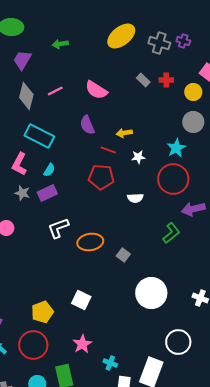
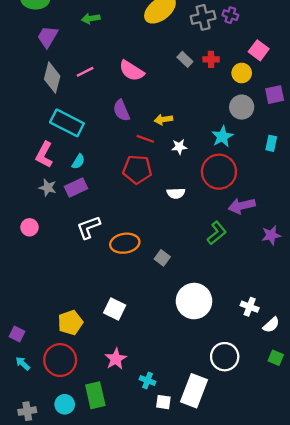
gray cross: (159, 43) -> (203, 17), turned -30

